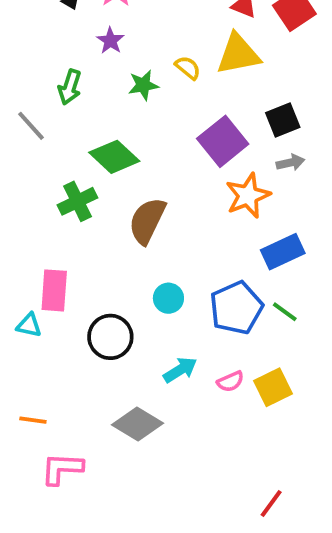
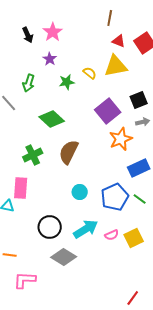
green cross: (77, 201) -> (33, 155), moved
black circle: (110, 337) -> (50, 227), moved
cyan arrow: (180, 370) -> (86, 229), size x1.4

